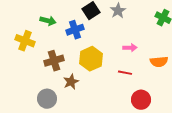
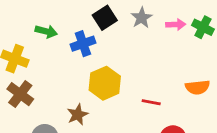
pink arrow: (130, 48) -> (176, 25), moved
brown cross: (54, 61) -> (20, 94), moved, turned -36

